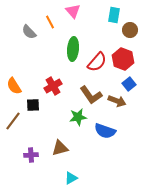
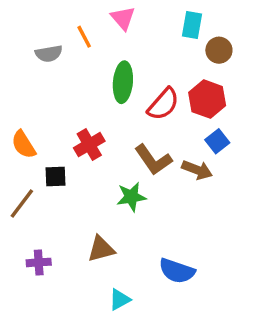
gray semicircle: (29, 32) -> (49, 54), turned -56
blue semicircle: (105, 131) -> (177, 271), moved
purple cross: (31, 155) -> (39, 262), moved

